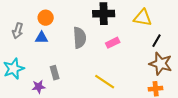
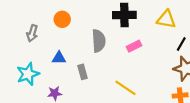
blue triangle: (42, 38) -> (59, 58), moved
gray rectangle: (55, 73) -> (83, 72), moved

